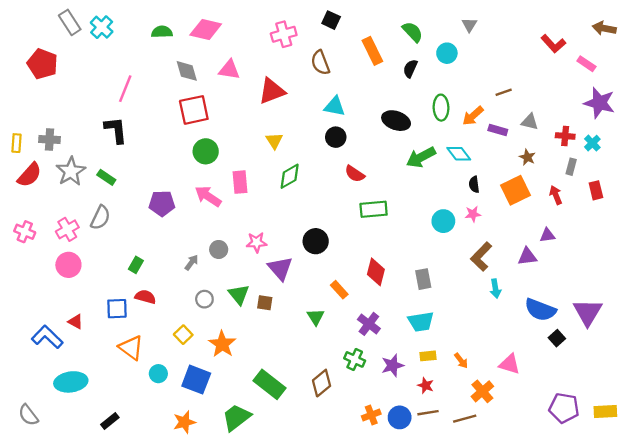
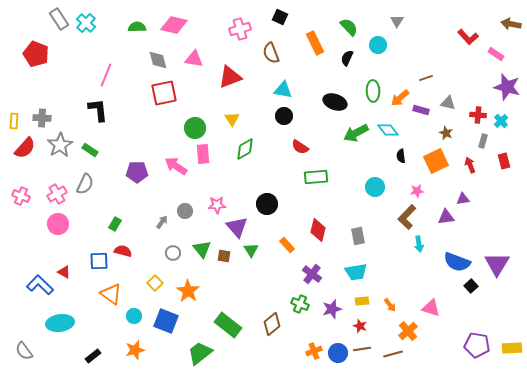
green circle: (206, 151) -> (195, 128), moved
pink star: (473, 214) -> (417, 191), moved
green triangle: (316, 317) -> (251, 250), moved
orange star: (184, 422) -> (135, 350), moved

